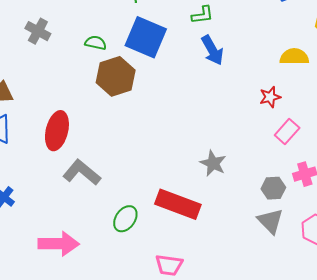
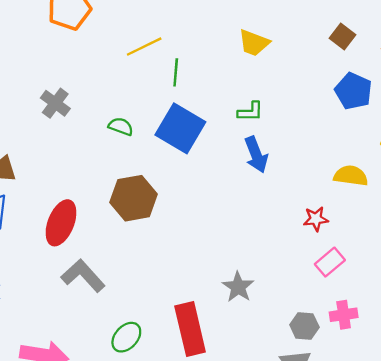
brown hexagon: (116, 76) -> (134, 198), moved
red rectangle: (178, 204) -> (190, 329), turned 48

